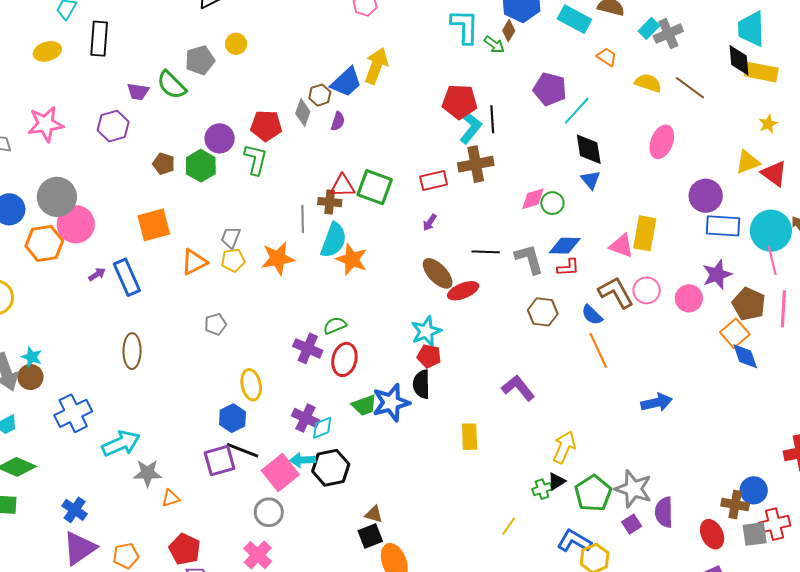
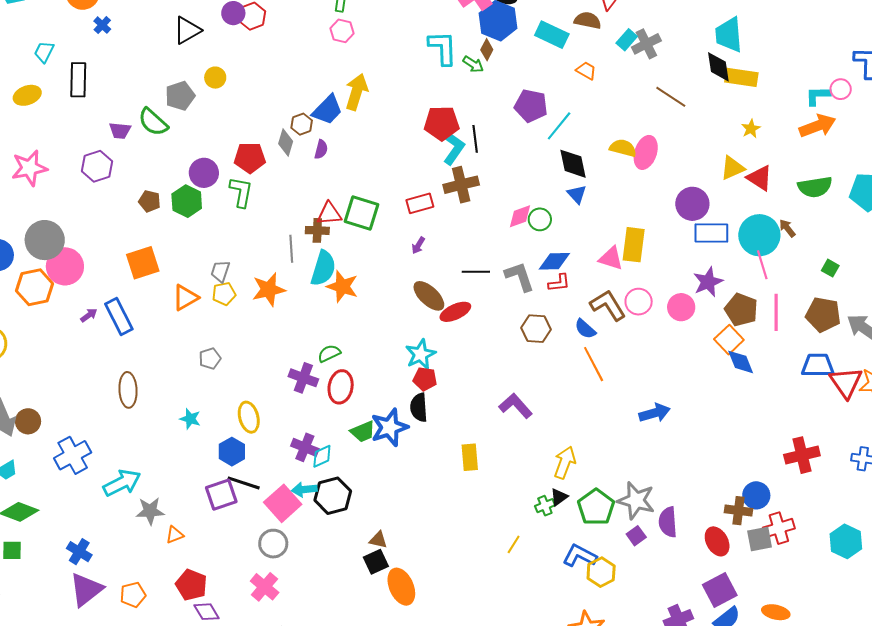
yellow semicircle: (648, 83) -> (623, 148), moved
cyan star: (32, 357) -> (190, 419), moved

